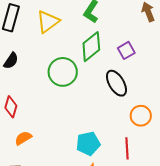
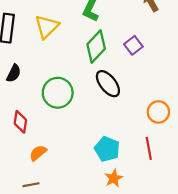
green circle: (63, 72) -> (58, 93), moved
black ellipse: (116, 83) -> (108, 84), moved
cyan pentagon: (88, 144) -> (107, 149), turned -30

